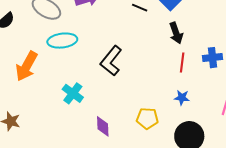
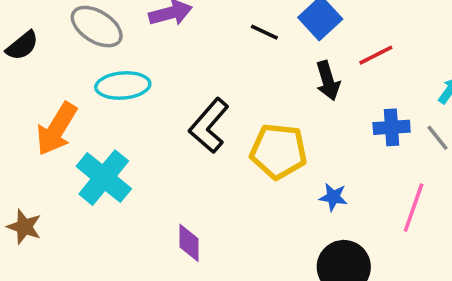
red line: (182, 63) -> (376, 55), moved, turned 54
cyan cross: (73, 93) -> (104, 178), moved, size x1.4
yellow pentagon: (147, 118) -> (279, 151), moved, size x1.4

